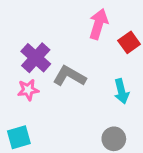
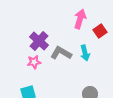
cyan arrow: (121, 91) -> (85, 53), moved

